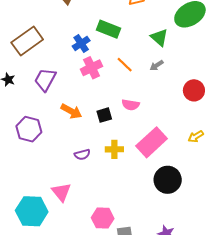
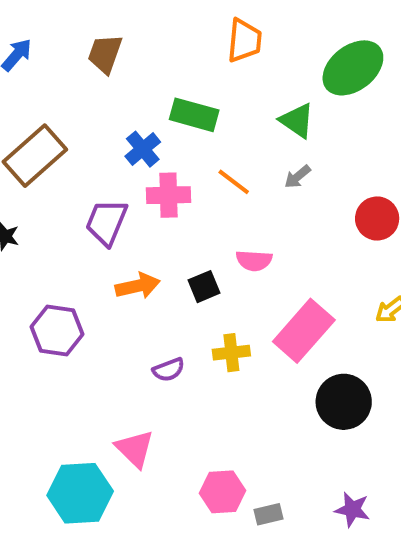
pink cross: (92, 68) -> (169, 195), turned 30
purple trapezoid: (45, 80) -> (106, 222), moved
orange arrow: (71, 111) -> (138, 286), turned -35

